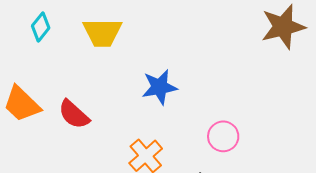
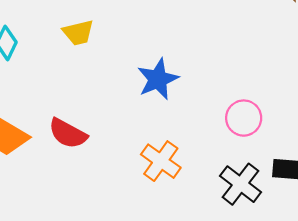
yellow trapezoid: (102, 33) -> (78, 33), size x0.7

